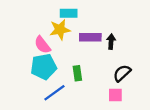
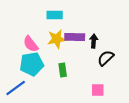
yellow star: (60, 30) -> (57, 39), moved
black semicircle: (122, 73) -> (106, 58), moved
blue line: (54, 93) -> (16, 88), moved

